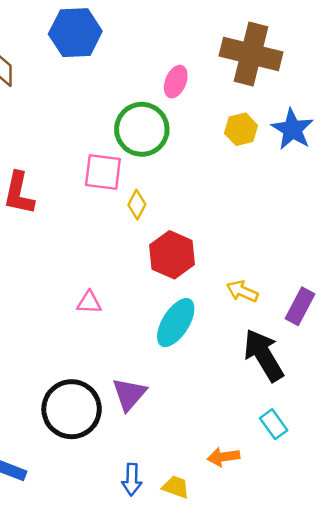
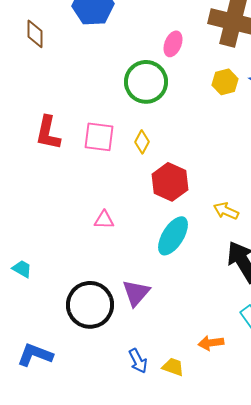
pink square: (103, 172) -> (99, 137), moved
blue arrow: (132, 479) -> (138, 361), turned -30

